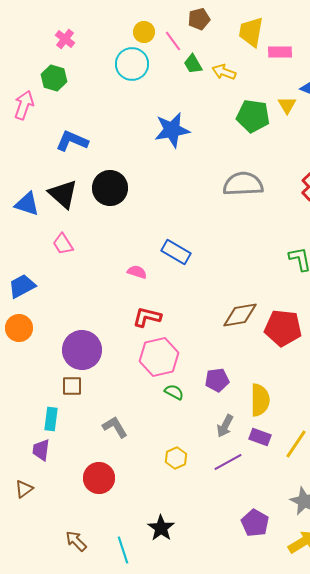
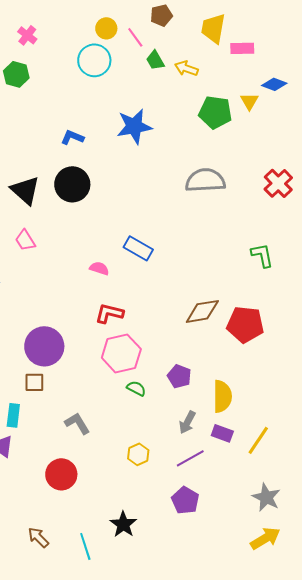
blue L-shape: (72, 141) -> (72, 137), moved, size x0.7
purple pentagon: (217, 380) -> (179, 376), turned 30
purple pentagon: (255, 523) -> (185, 500), moved

